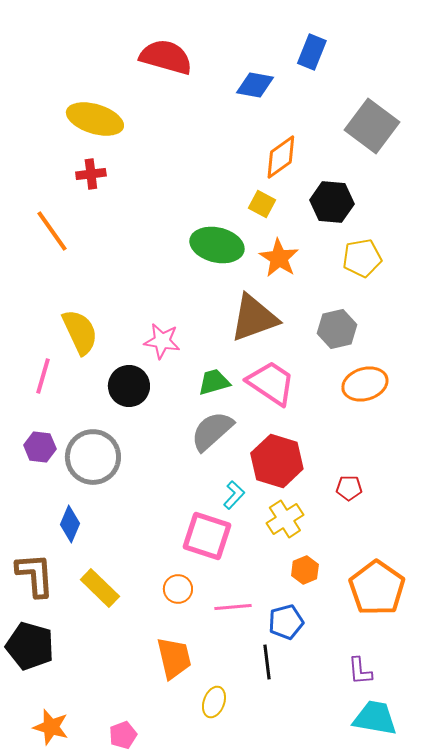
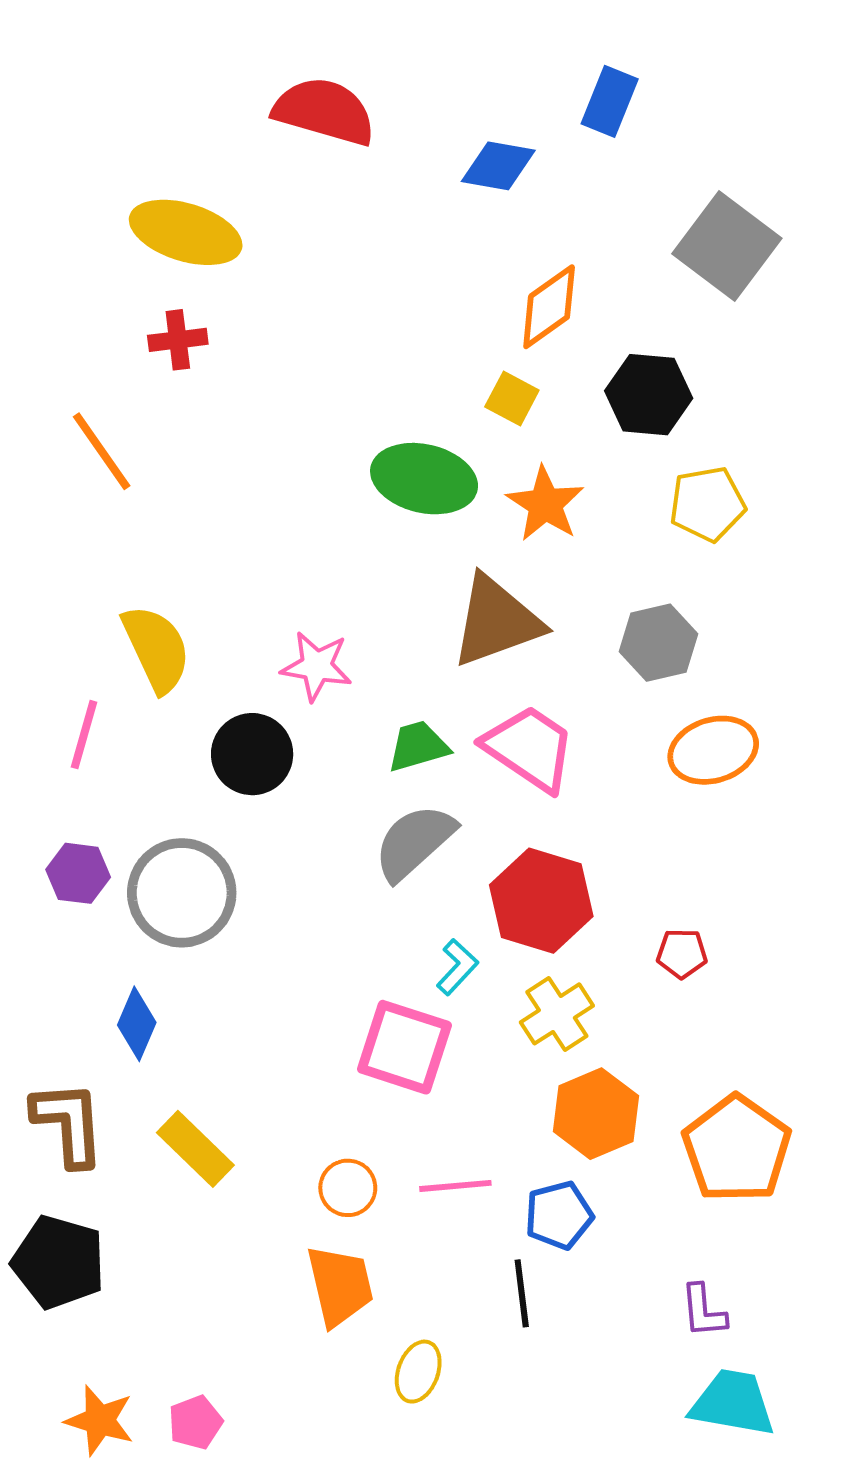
orange hexagon: (305, 570) -> (596, 1114), size x1.6
orange circle: (178, 589) -> (348, 1188), moved
pink pentagon: (123, 735) -> (195, 1422), moved

